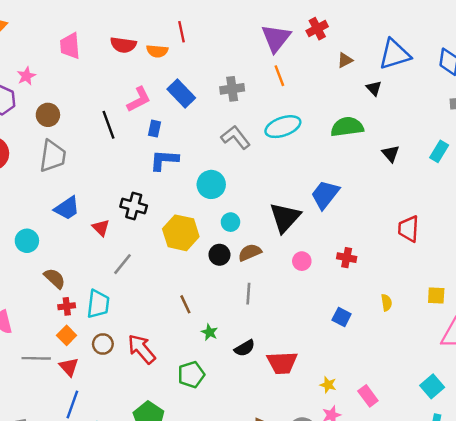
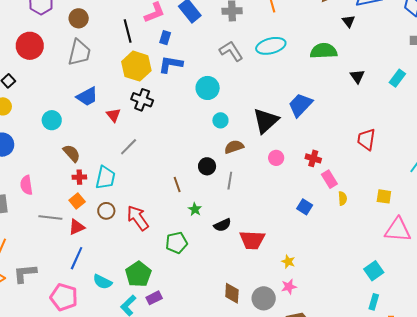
yellow hexagon: (181, 233) -> (136, 66), moved
black circle: (219, 255) -> (207, 166), moved
red triangle: (69, 367) -> (77, 227), turned 42
pink rectangle: (368, 396) -> (329, 179), moved

